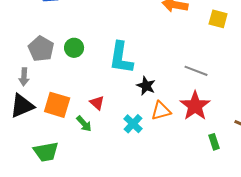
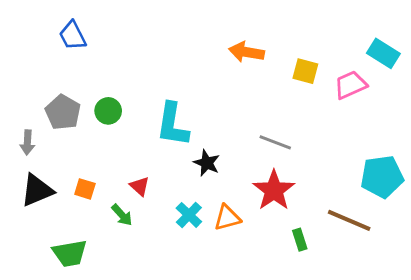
gray arrow: (24, 77) -> (27, 142), moved
orange square: (57, 105) -> (85, 189), size x0.6
orange triangle: (161, 111) -> (227, 218), moved

